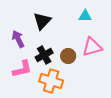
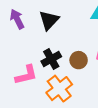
purple arrow: (18, 39) -> (17, 19), moved
orange cross: (51, 81) -> (59, 89), turned 35

